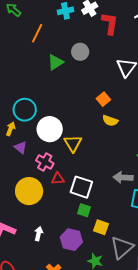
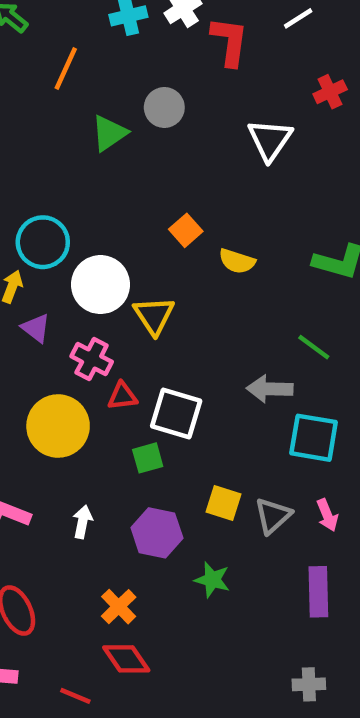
orange square: (103, 99) -> (186, 230), moved
green square: (84, 210) -> (148, 458), moved, turned -32
gray triangle: (122, 247) -> (273, 516), moved, size x0.7

